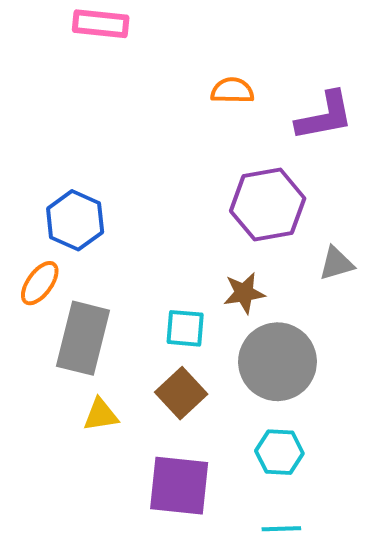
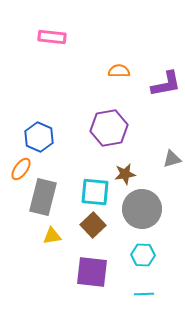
purple hexagon: (268, 205) -> (109, 128), moved
cyan square: (185, 328) -> (95, 192), size x1.4

